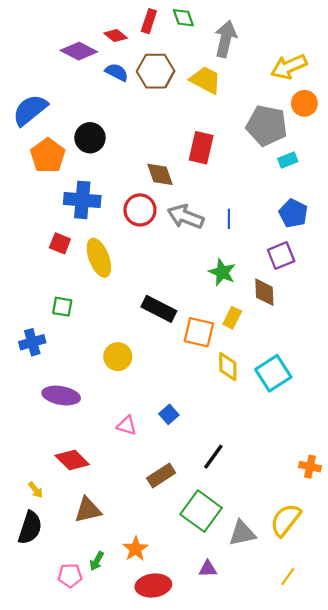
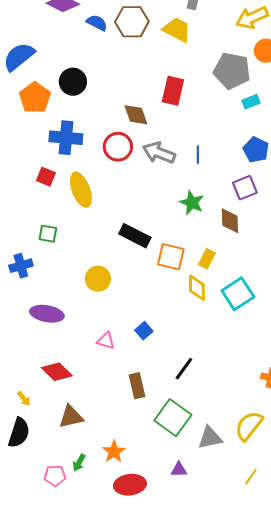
yellow rectangle: (232, 318) -> (207, 259), moved
brown rectangle: (161, 476) -> (137, 386), turned -70

